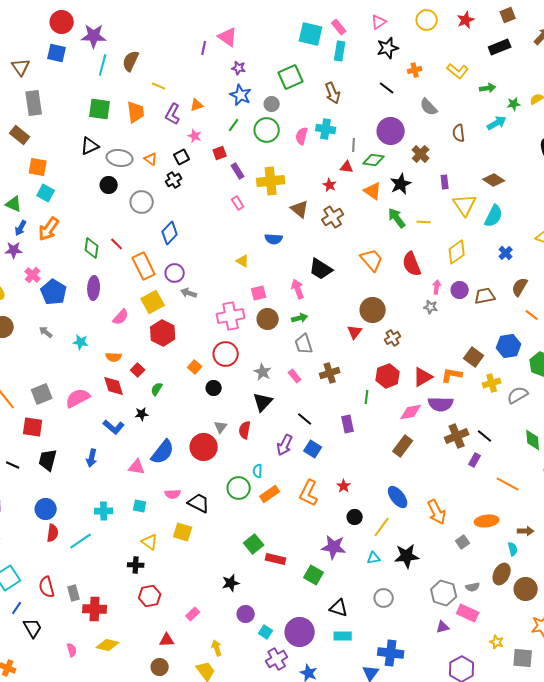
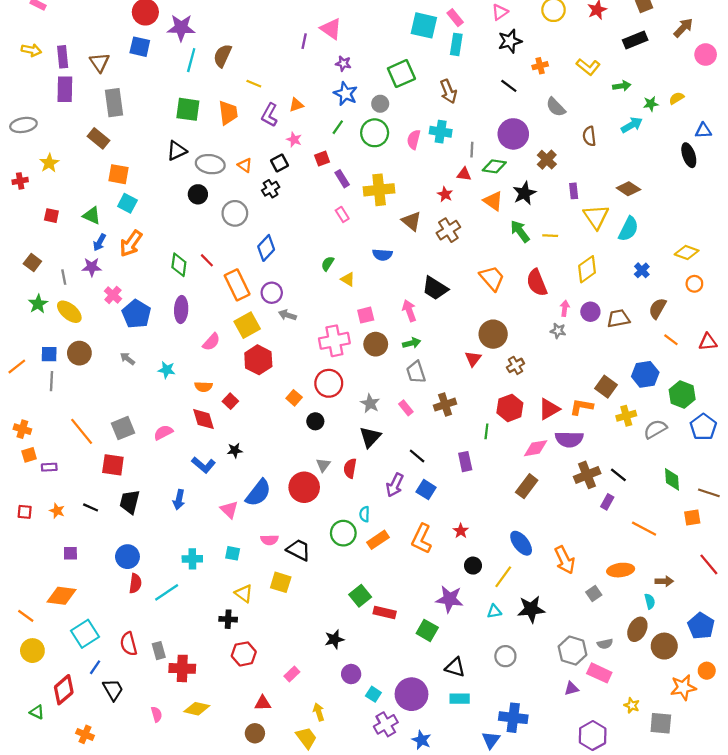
green semicircle: (157, 389) -> (328, 264), moved
pink semicircle: (78, 398) -> (163, 432), size x0.7
pink triangle: (137, 467) -> (229, 510), turned 36

